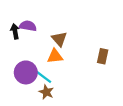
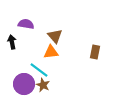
black arrow: (15, 31) -> (12, 42), moved
purple circle: (26, 72) -> (24, 84), moved

